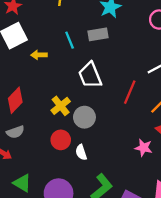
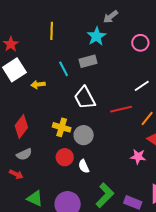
red line: (130, 92) -> (121, 109), turned 60
yellow cross: (61, 106) -> (62, 127), turned -30

